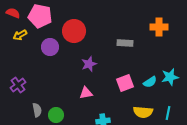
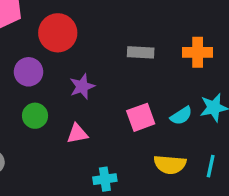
orange cross: (159, 27) -> (198, 52), moved
purple circle: (50, 47) -> (28, 72), moved
green circle: (56, 115) -> (35, 116), moved

